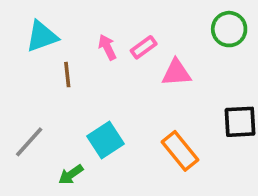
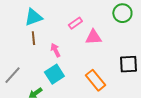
cyan triangle: (42, 36) -> (33, 17), moved
pink arrow: (107, 47) -> (55, 50), moved

